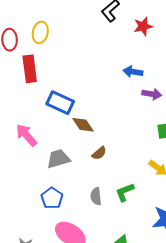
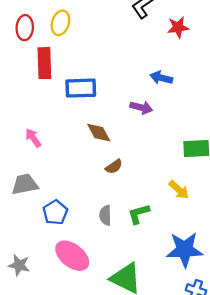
purple arrow: (152, 94) -> (141, 108), moved
blue rectangle: (60, 103) -> (81, 88), moved, turned -32
pink arrow: (26, 135) -> (33, 138), size x0.7
gray trapezoid: (58, 159) -> (25, 184), moved

